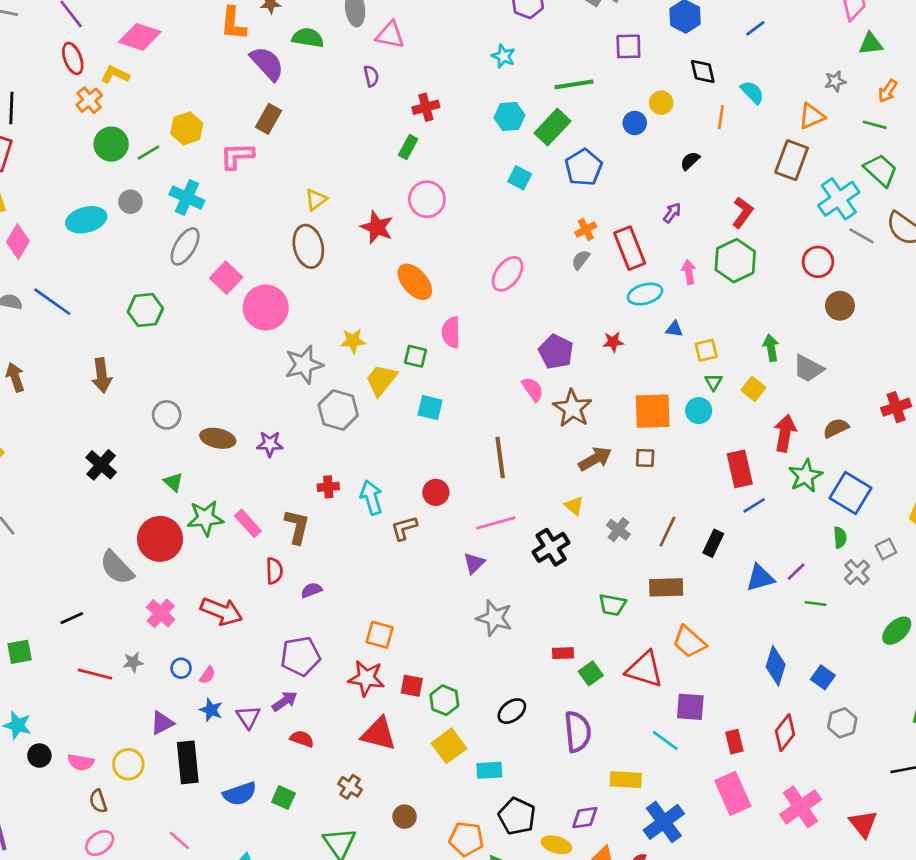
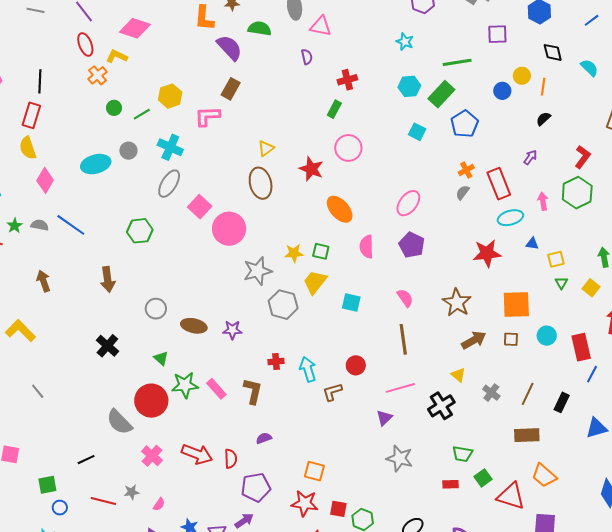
orange line: (721, 117) -> (543, 87), moved
green circle: (111, 144) -> (114, 108), size x0.6
red star: (613, 342) -> (487, 253), size x1.8
purple pentagon: (556, 352) -> (412, 245), moved
green square: (415, 356) -> (321, 251), moved
pink semicircle: (533, 389) -> (405, 298), moved
cyan circle: (699, 411) -> (547, 336), moved
blue line: (754, 505) -> (592, 374), turned -30
red semicircle: (274, 571) -> (231, 459), moved
green trapezoid: (612, 605) -> (462, 454), moved
blue circle: (181, 668) -> (60, 508), moved
green square: (591, 673) -> (483, 478), moved
pink semicircle: (207, 675) -> (159, 504), moved

